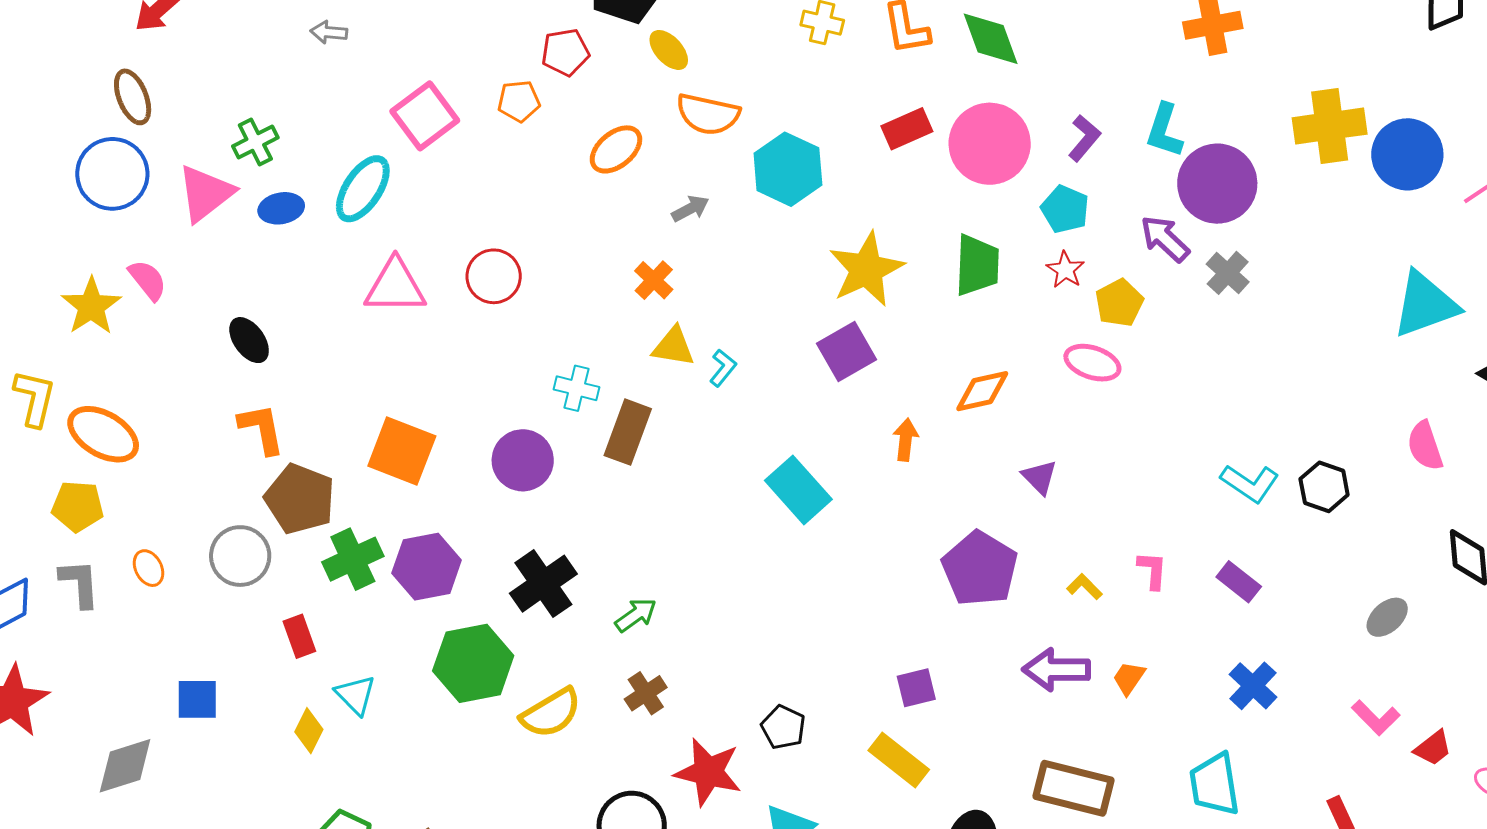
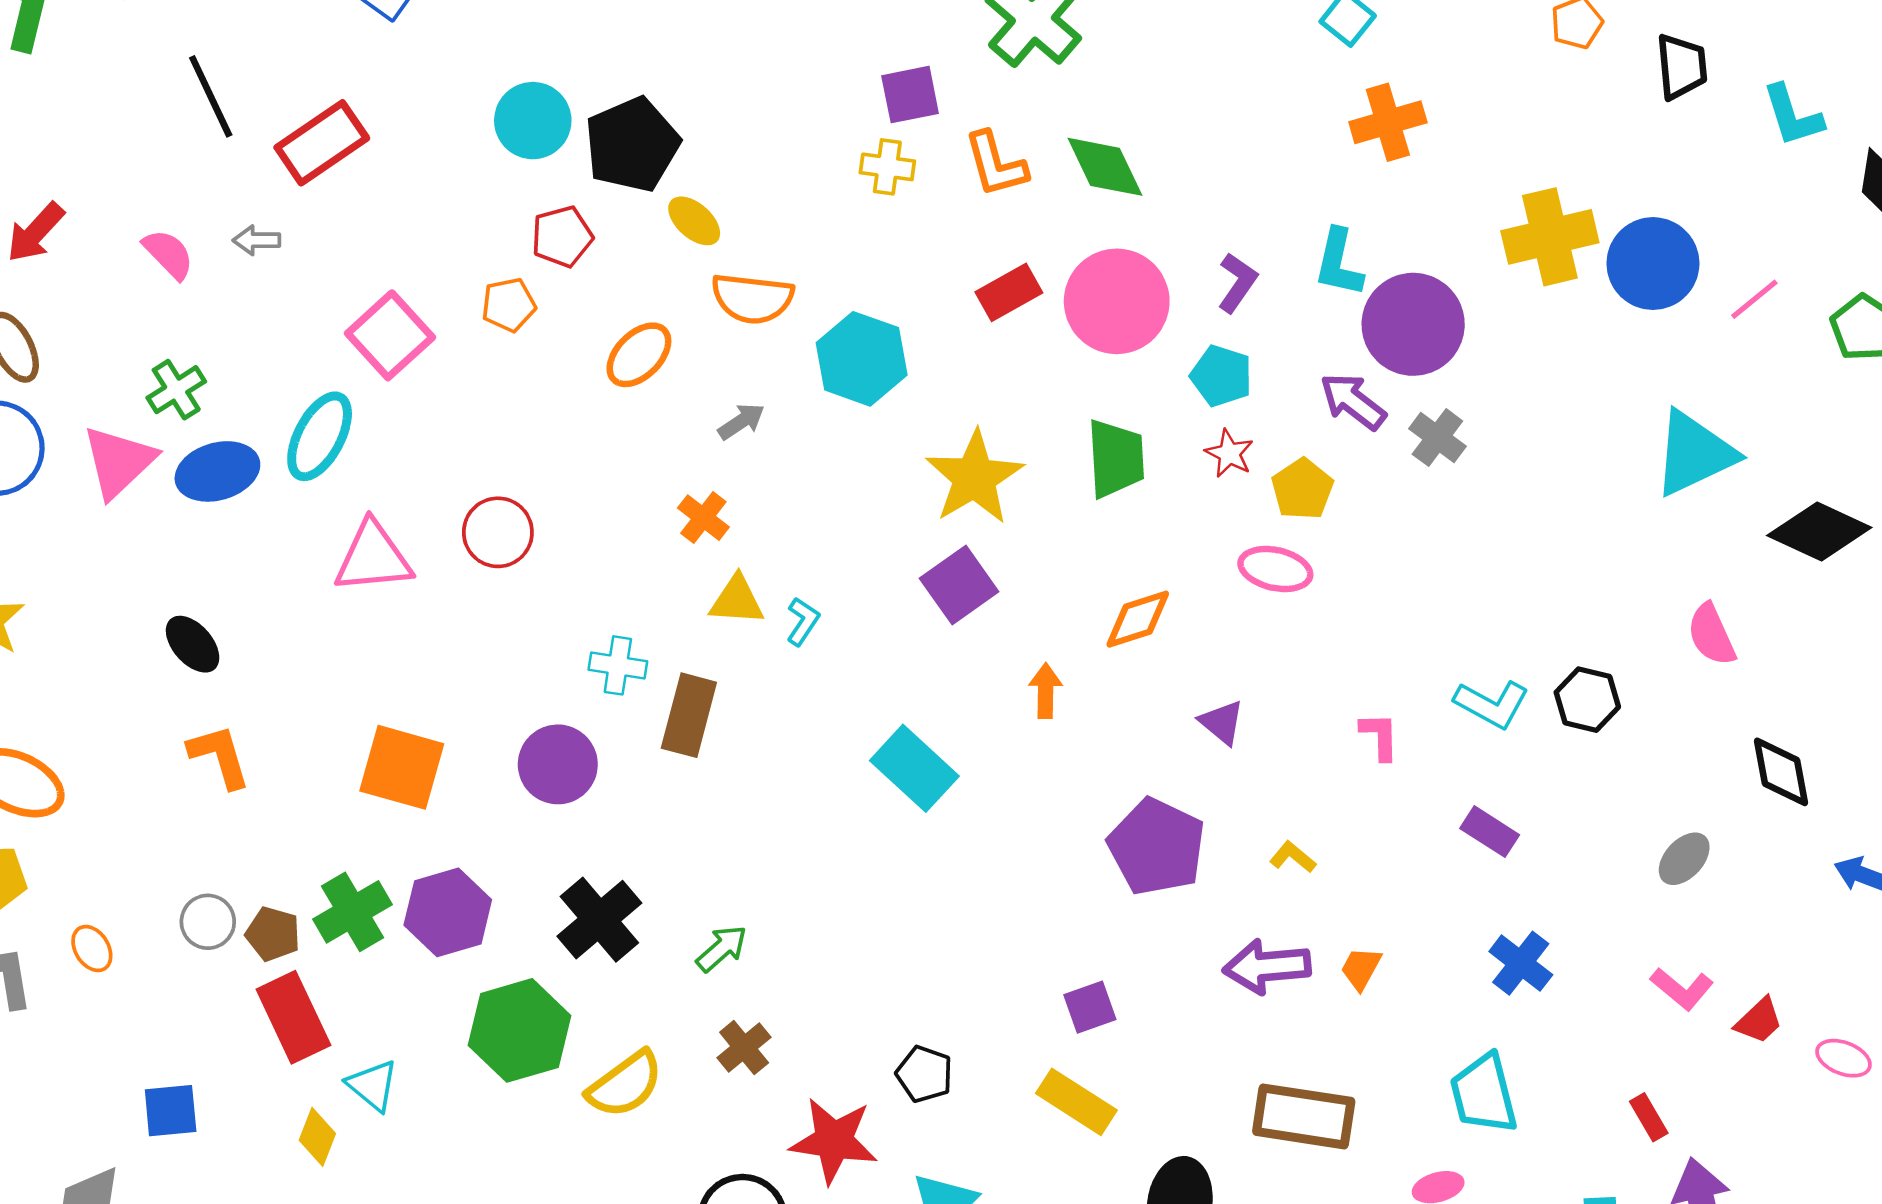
blue ellipse: (281, 208) -> (217, 471), size x1.4
pink semicircle: (148, 280) -> (168, 254), moved
brown pentagon: (300, 499) -> (273, 934), moved, size x0.6
gray circle: (240, 556) -> (208, 922), size x0.7
pink L-shape: (1152, 570) -> (1380, 736), moved
red rectangle: (299, 636) -> (293, 1017), size x1.6

